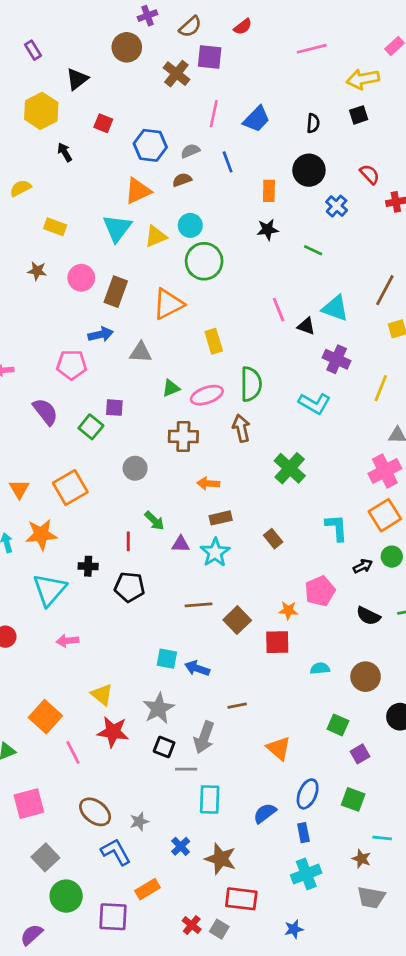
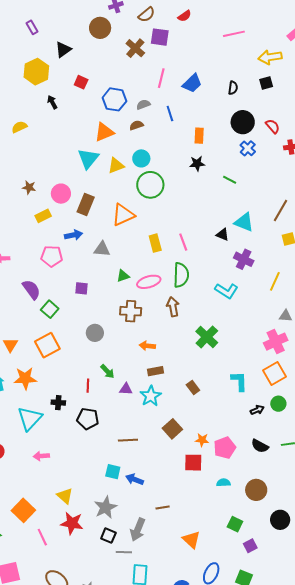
black circle: (309, 170) -> (243, 122), moved
yellow rectangle: (55, 227) -> (43, 216), moved, turned -49
pink line: (279, 310) -> (183, 242), moved
green square: (91, 427) -> (50, 309), moved
pink pentagon: (320, 591) -> (225, 448), moved
brown line: (199, 605) -> (128, 440), moved
brown square: (237, 620) -> (172, 429), moved

